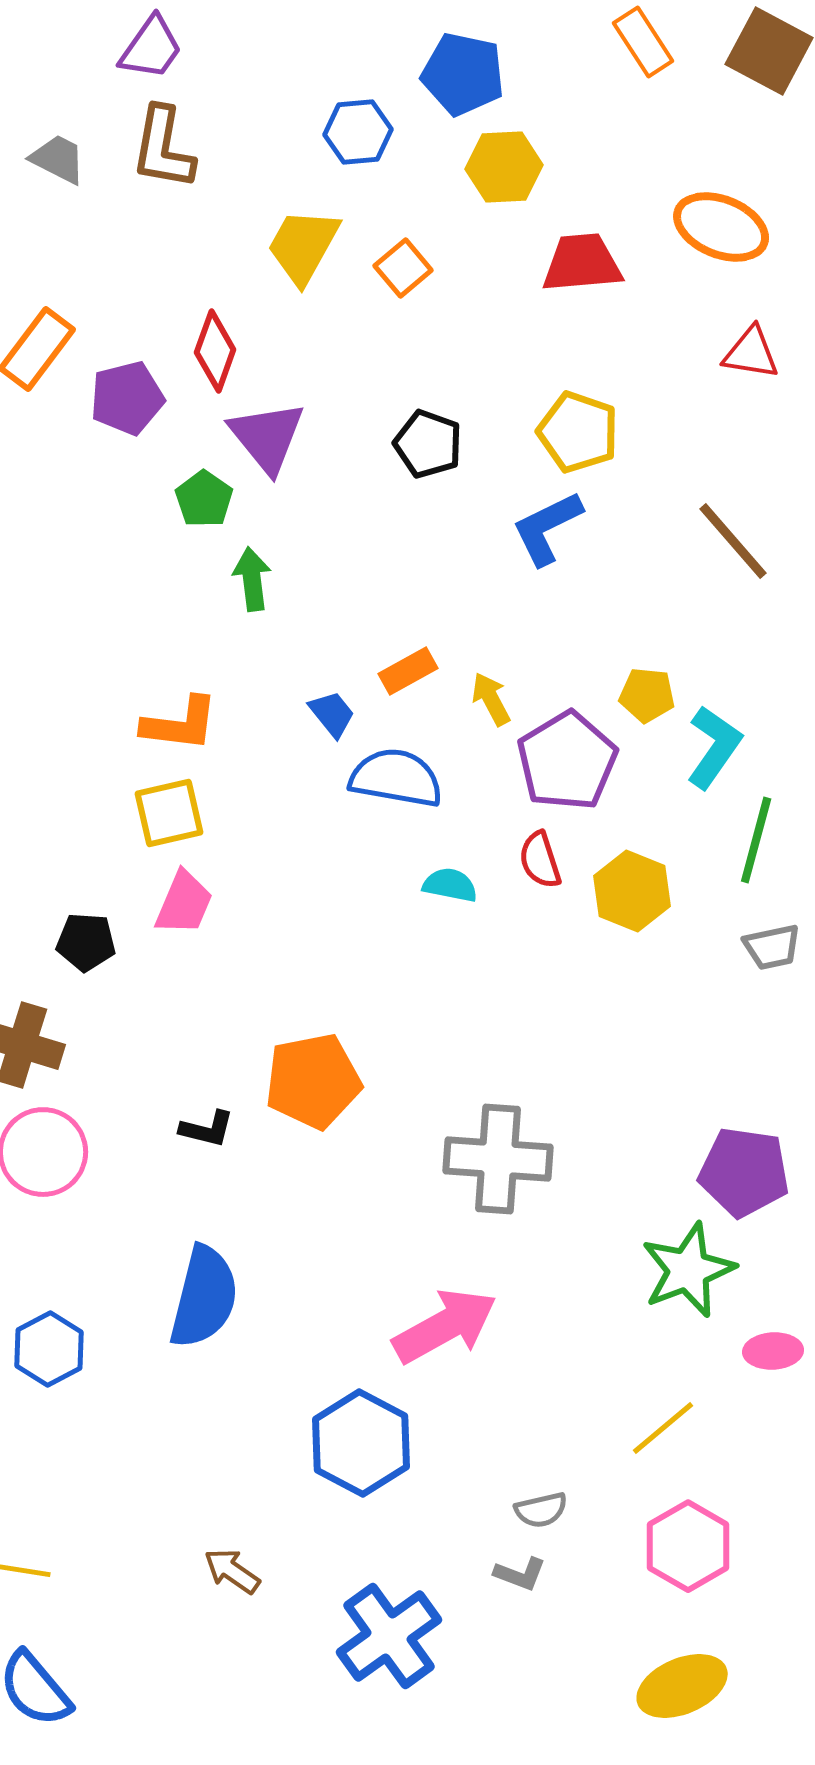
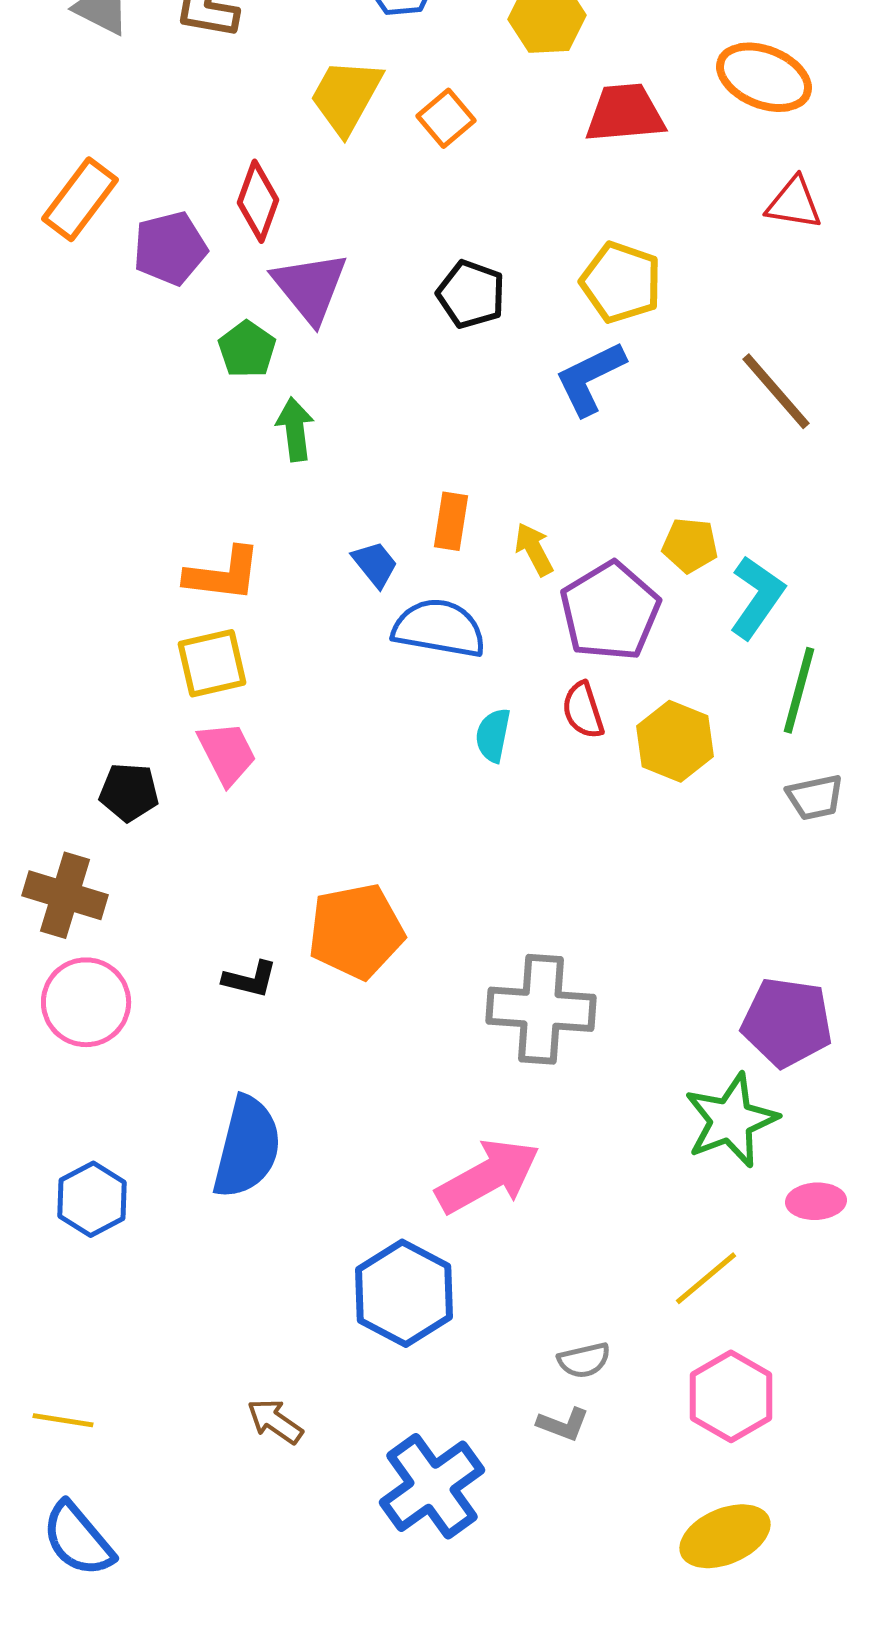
orange rectangle: (408, 671) -> (451, 521), turned -52
cyan semicircle: (450, 885) -> (493, 735), turned -90
pink trapezoid: (184, 903) -> (227, 753), turned -50

